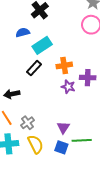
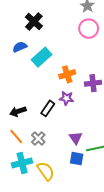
black rectangle: (34, 68) -> (48, 108), moved
purple star: (68, 87) -> (66, 98), moved
yellow semicircle: (35, 144) -> (46, 171), moved

